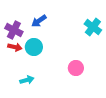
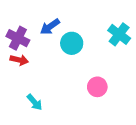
cyan circle: (34, 47) -> (72, 43), moved
cyan arrow: (27, 80) -> (35, 102), turned 64

